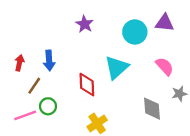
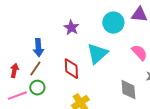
purple star: (85, 24) -> (71, 28), moved
red arrow: (19, 63) -> (14, 71), moved
brown line: (34, 86) -> (35, 69), moved

